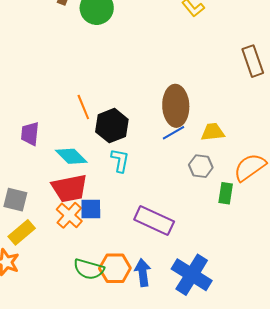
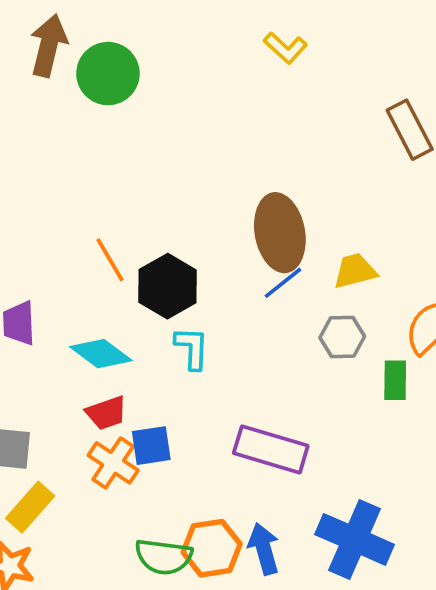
red trapezoid: (69, 188) -> (106, 413), size x0.6

